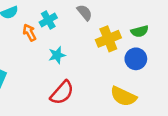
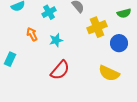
green semicircle: (140, 31) -> (124, 13), moved
orange arrow: (29, 33) -> (32, 34), moved

